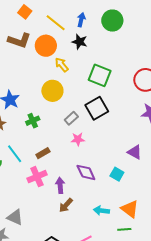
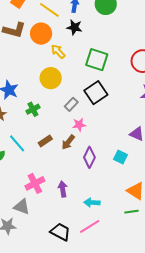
purple diamond: (86, 172) -> (89, 157), turned 55
pink cross: (37, 177) -> (35, 183), moved
purple arrow: (60, 185) -> (63, 189), moved
brown arrow: (66, 205) -> (68, 142), moved
cyan arrow: (101, 211) -> (92, 203), moved

